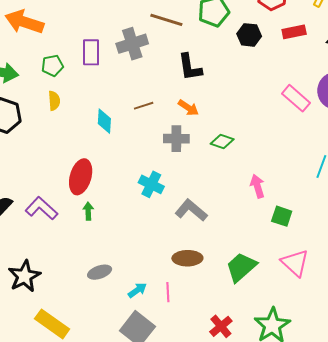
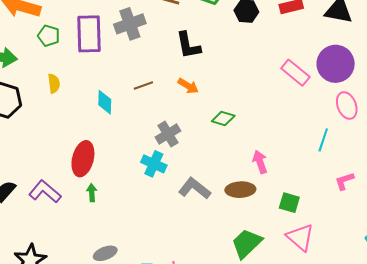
purple rectangle: (91, 52) -> (89, 34), size x1.4
green pentagon: (52, 66) -> (49, 36), moved, turned 30
gray cross: (176, 139) -> (168, 134), moved, turned -30
green square: (282, 216) -> (289, 203), moved
brown ellipse: (187, 258) -> (240, 190), moved

